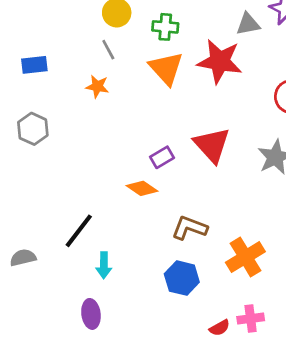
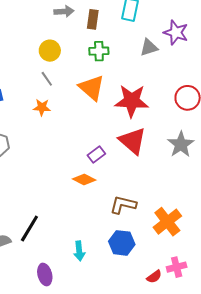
green cross: (165, 27) -> (99, 51), moved
red star: (220, 61) -> (132, 101), moved
black line: (79, 231) -> (29, 228), moved
cyan arrow: (104, 265) -> (79, 251), moved
purple ellipse: (91, 314) -> (45, 274), moved

